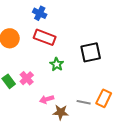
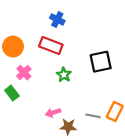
blue cross: (40, 13) -> (57, 19), moved
pink cross: (27, 78) -> (24, 73), moved

